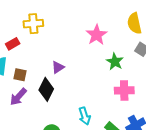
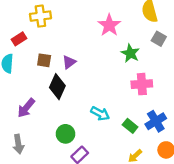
brown square: (20, 75) -> (44, 60), moved
purple arrow: (18, 97) -> (26, 108), moved
cyan arrow: (85, 116) -> (100, 114), turned -42

